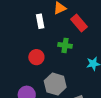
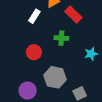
white rectangle: (40, 21) -> (34, 16), turned 48

